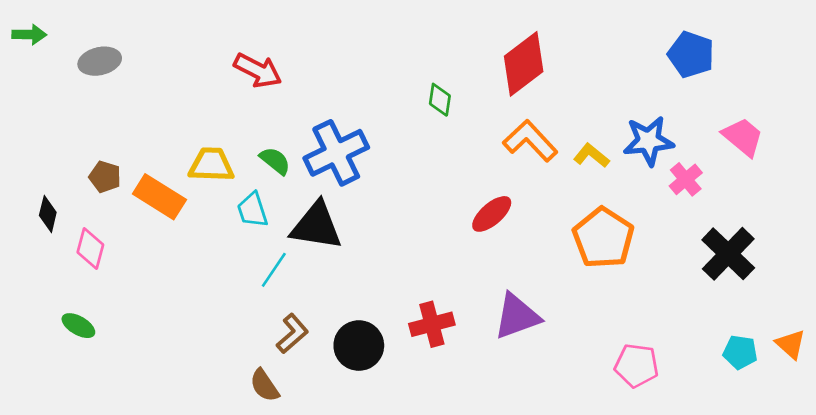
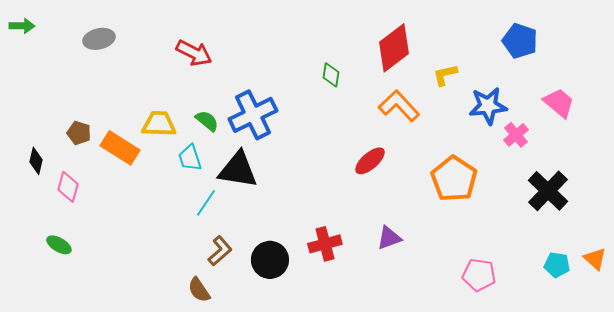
gray ellipse: (100, 61) -> (99, 39), moved
yellow L-shape: (591, 155) -> (445, 75), moved, turned -52
purple triangle: (517, 316) -> (389, 238), size x0.7

